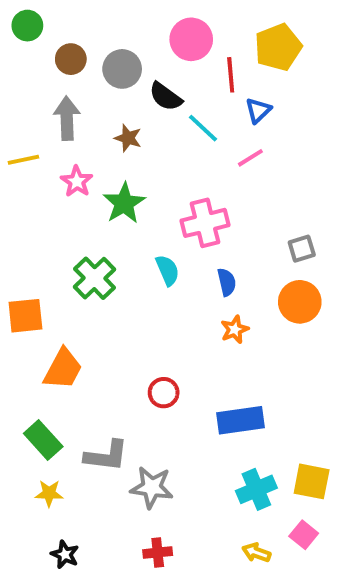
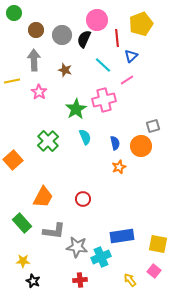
black semicircle: (166, 97) -> (84, 39), moved, turned 78
green star: (124, 203) -> (76, 109), moved
pink cross: (205, 223) -> (104, 100), moved
orange circle: (300, 302) -> (141, 146), moved
orange square: (25, 316) -> (13, 160), turned -36
orange trapezoid: (63, 369) -> (43, 197), moved
blue rectangle: (241, 420) -> (122, 236), moved
cyan cross: (256, 489) -> (101, 257), moved
yellow star: (49, 493) -> (23, 261), moved
yellow arrow: (256, 553) -> (130, 280), turned 32

